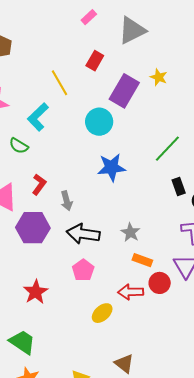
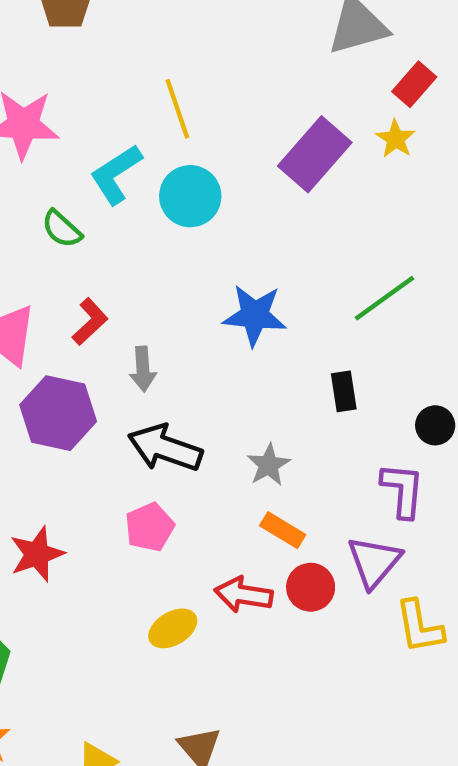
red rectangle: (95, 61) -> (414, 84), moved
cyan circle: (99, 122) -> (190, 196), moved
black rectangle: (179, 186) -> (344, 391), moved

